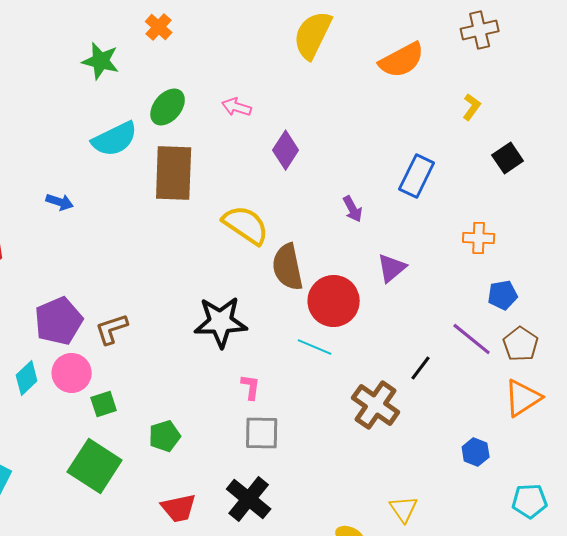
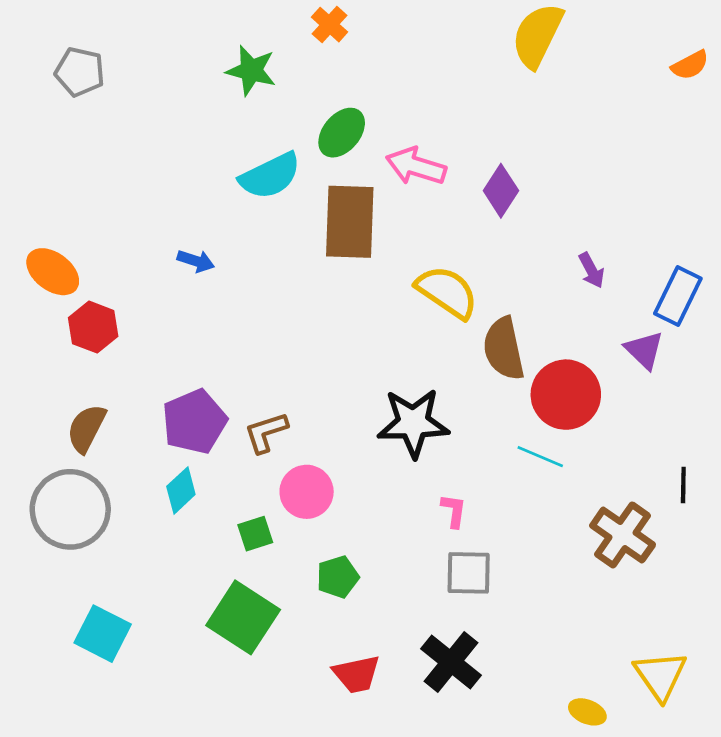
orange semicircle: (402, 60) -> (690, 65), moved, size x0.6
pink arrow: (237, 107) -> (416, 166), moved, size x1.5
blue rectangle: (417, 176) -> (678, 296), moved
purple triangle: (392, 268) -> (644, 350), turned -36
black line: (421, 368) -> (683, 485), turned -36
pink circle: (72, 373) -> (307, 492), moved
cyan diamond: (27, 378) -> (181, 490), moved
yellow triangle: (404, 509) -> (660, 675), size x1.4

